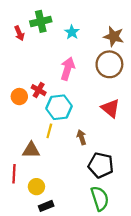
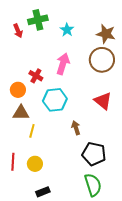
red cross: (39, 90) -> (36, 76), moved
yellow line: (49, 131) -> (32, 131), moved
brown triangle: (31, 150) -> (21, 113), moved
yellow circle: (36, 187) -> (35, 164), moved

